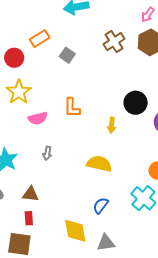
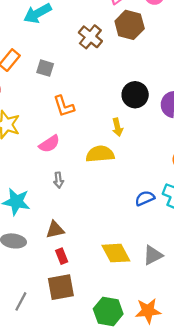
orange L-shape: (72, 108) -> (64, 106), moved
pink semicircle: (38, 118) -> (49, 144), moved
yellow semicircle: (99, 164) -> (100, 154), moved
blue semicircle: (101, 205) -> (145, 198), moved, turned 48

